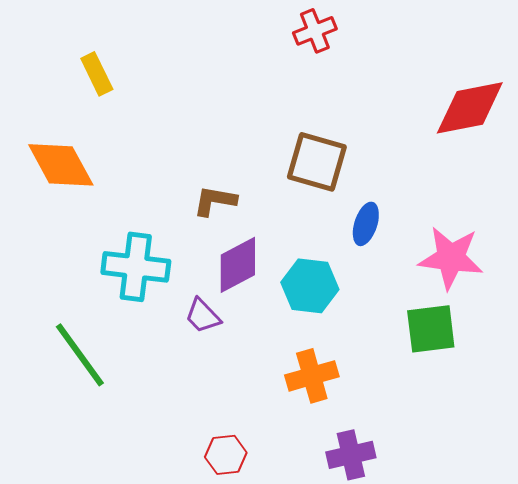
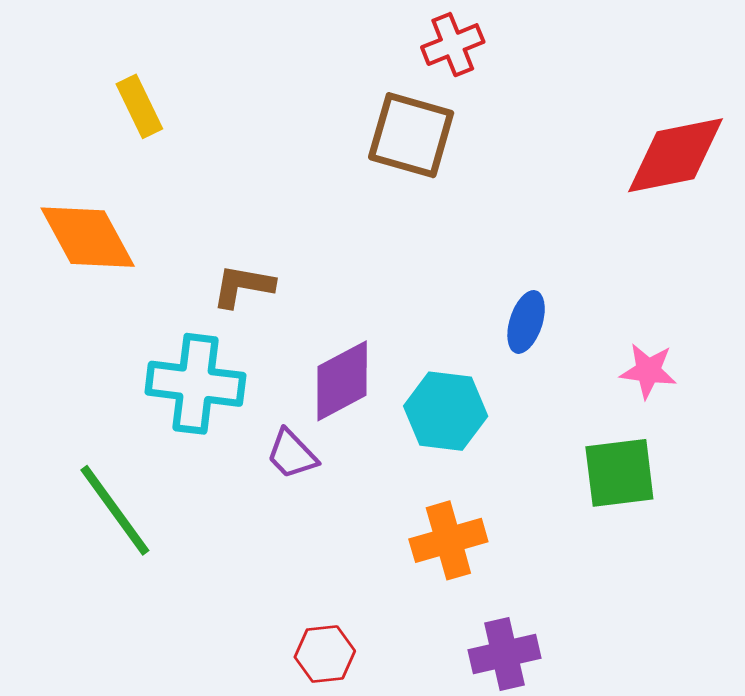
brown square: (317, 162) -> (411, 135), moved
brown L-shape: (215, 201) -> (243, 286), moved
pink star: (451, 258) -> (648, 371), size x0.6

